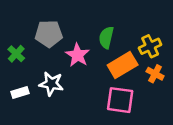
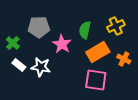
yellow cross: (150, 46) -> (116, 26), moved
white rectangle: (20, 93) -> (19, 65), moved, turned 56

